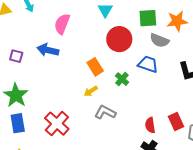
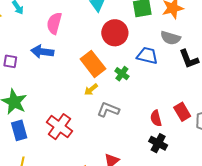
gray semicircle: (159, 40) -> (170, 38), moved
orange rectangle: (95, 67) -> (93, 64), size x1.4

